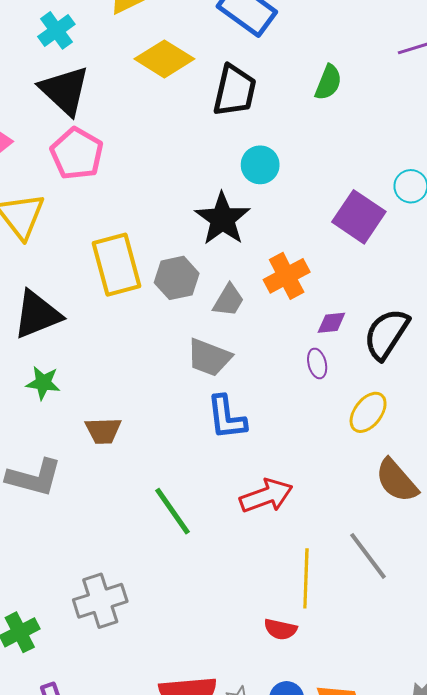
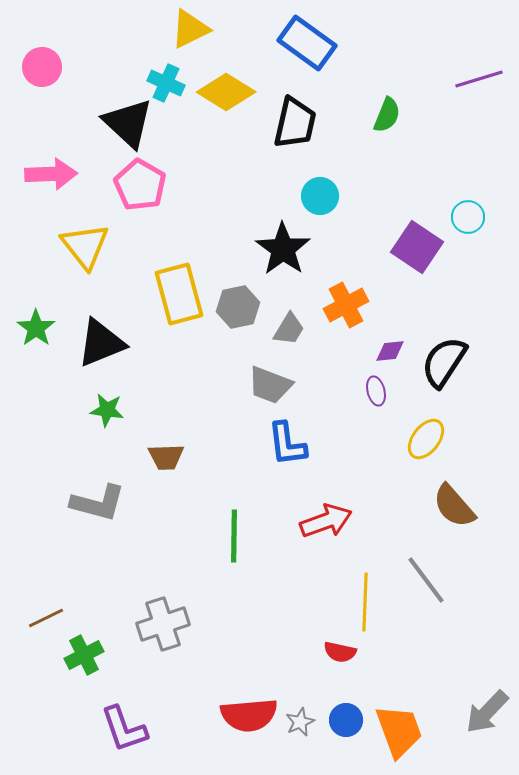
cyan cross: (56, 30) -> (166, 83), moved, turned -30
green line: (173, 511) -> (234, 536), turned 36

